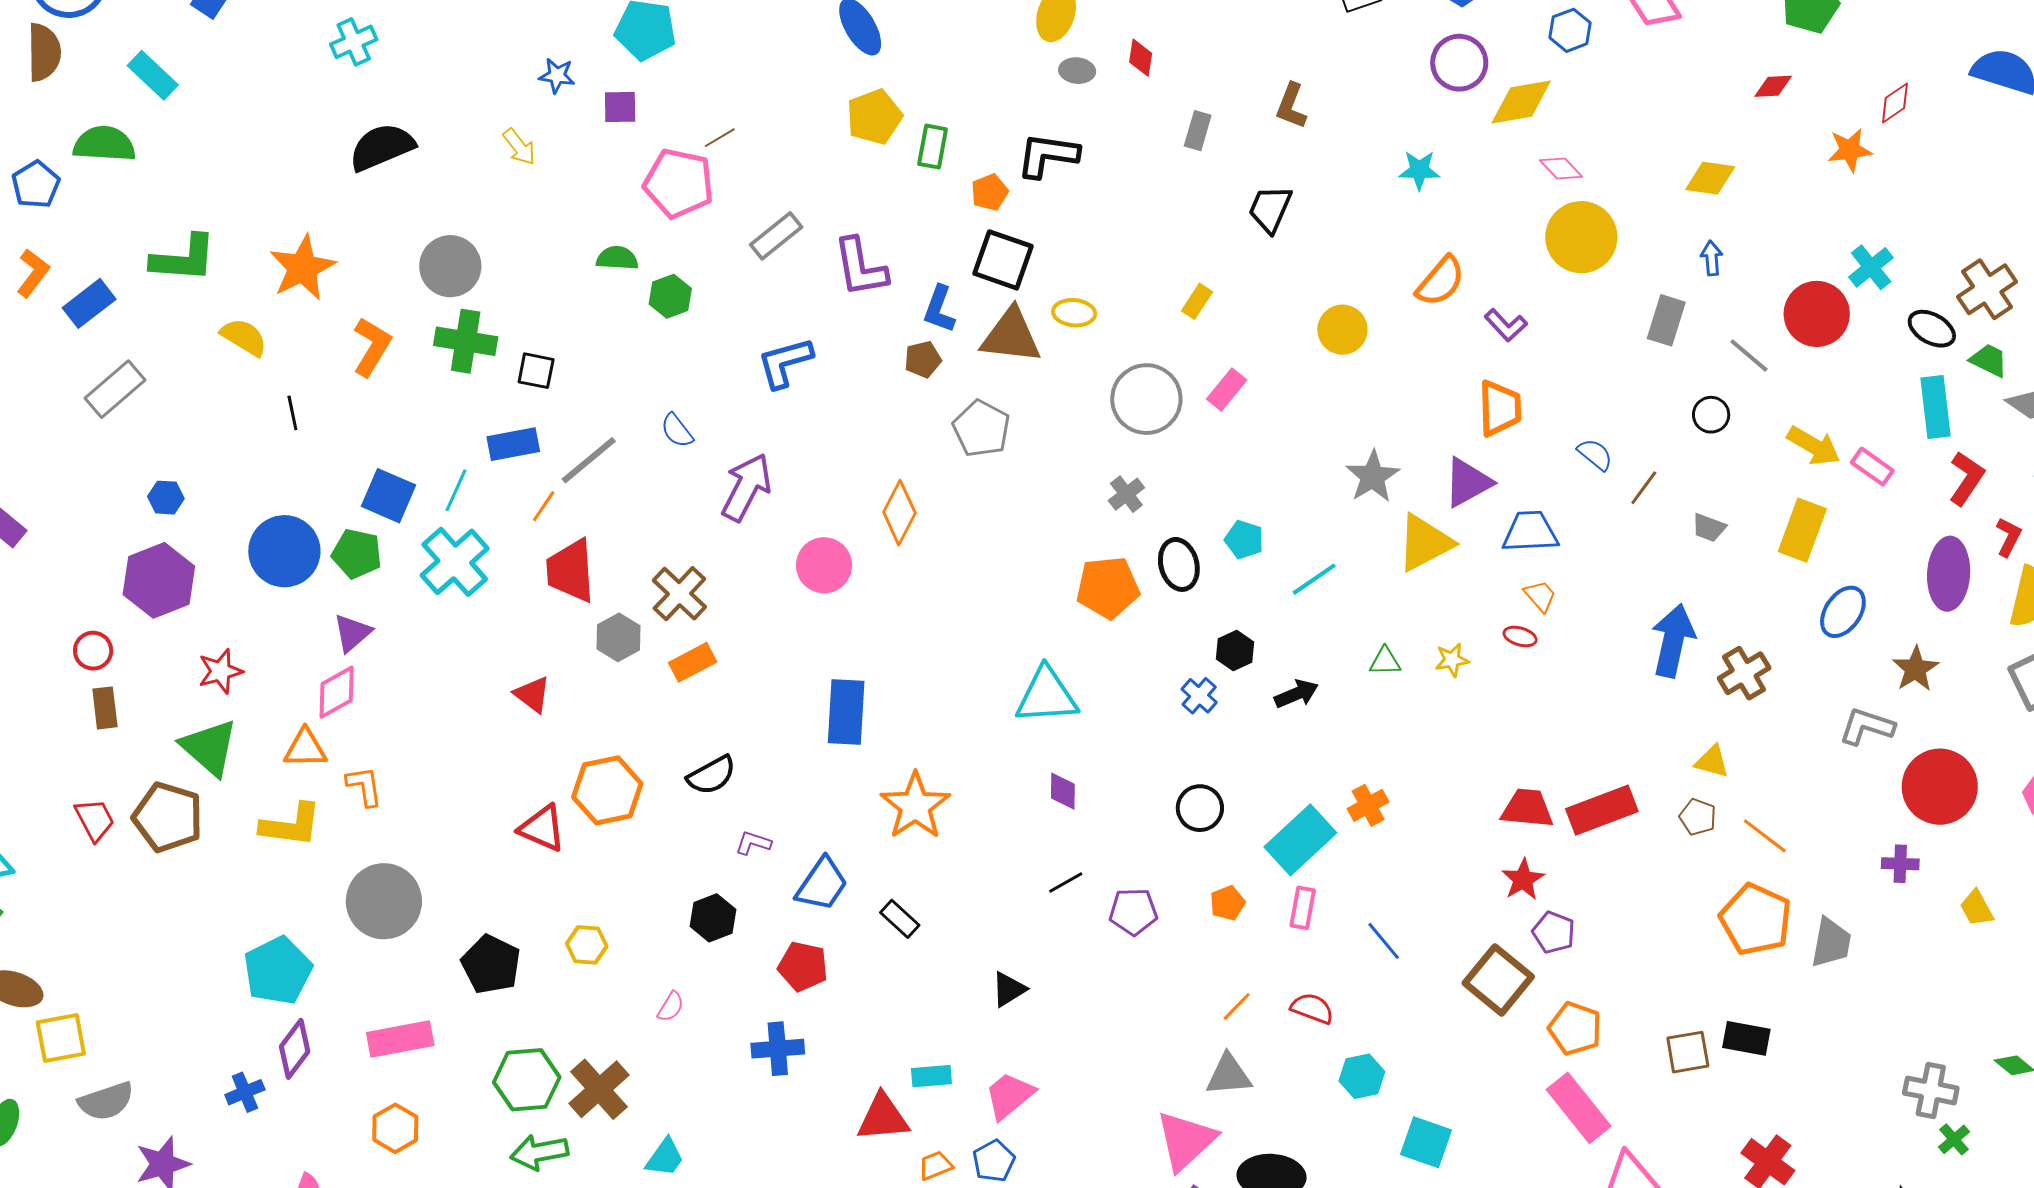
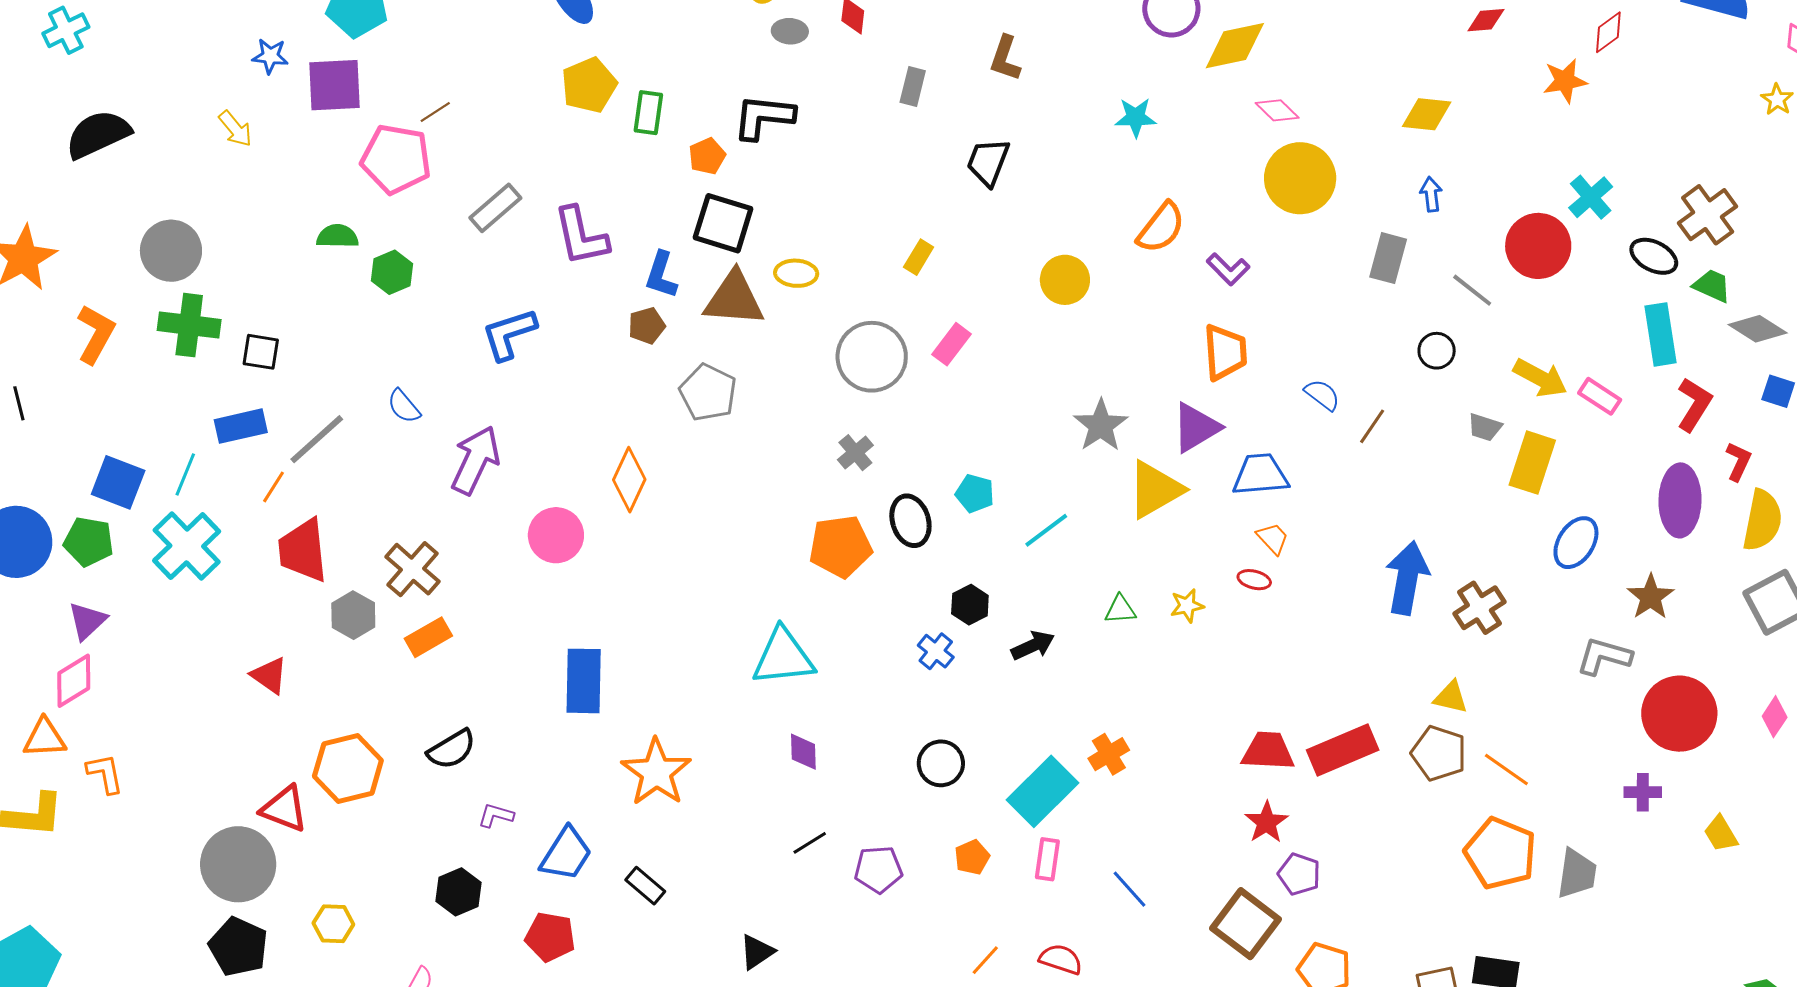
purple square: (620, 107) -> (335, 85), size x1.6
gray trapezoid: (1709, 528) -> (1485, 427), moved
brown pentagon: (1698, 817) -> (1439, 753), size x1.5
gray circle: (384, 901) -> (238, 864), moved

